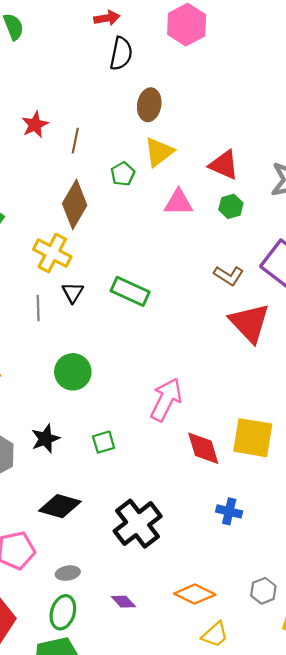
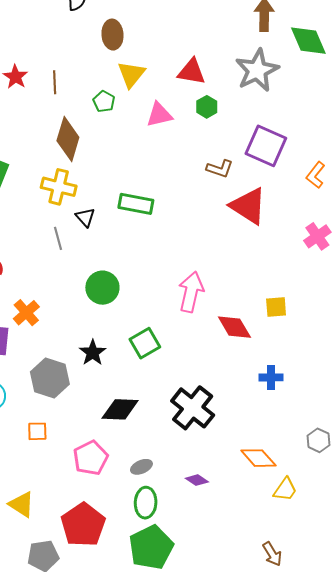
yellow square: (253, 438) -> (276, 307), size x0.6
green square: (104, 442) -> (145, 343), size x1.4
orange diamond: (195, 594) -> (258, 458), turned 36

